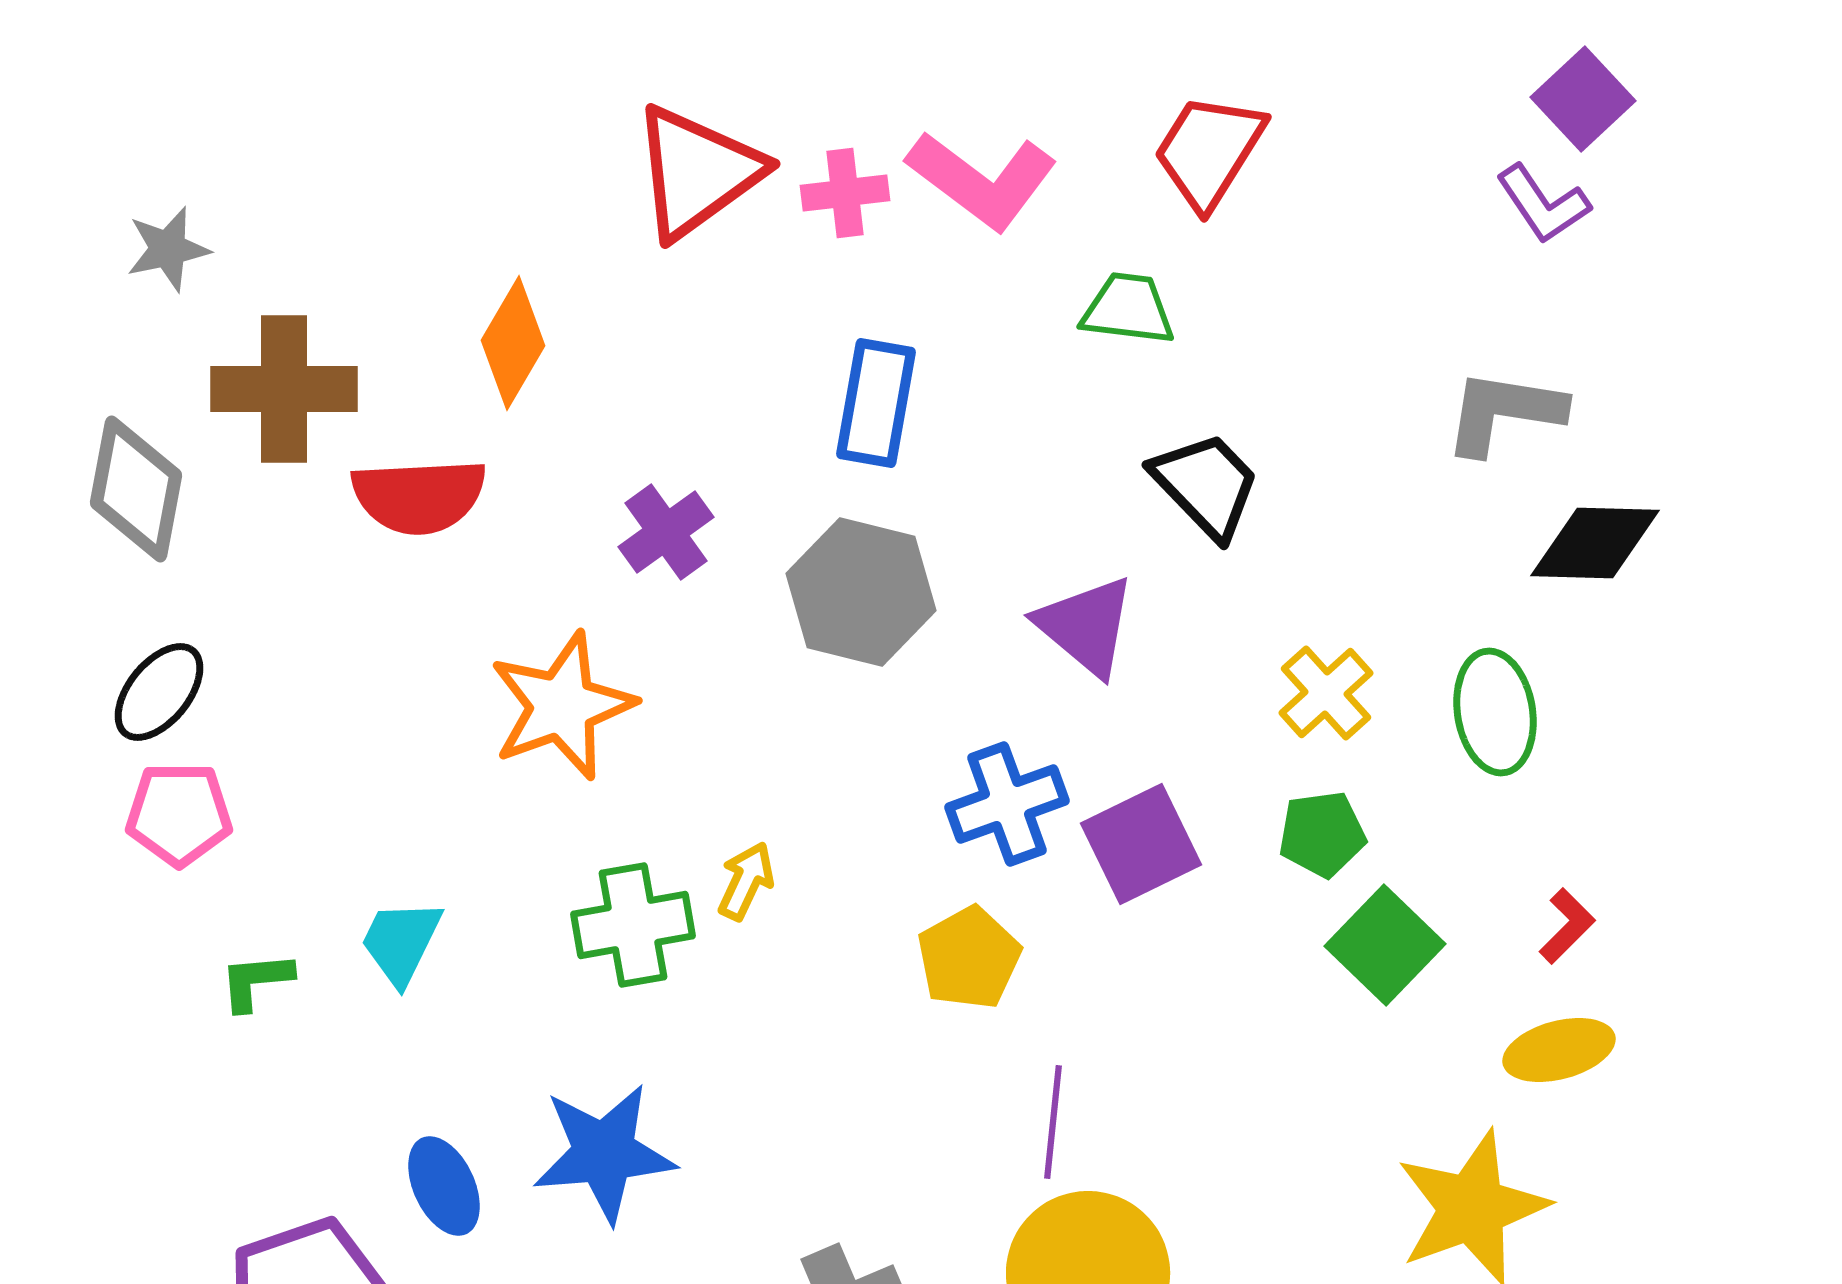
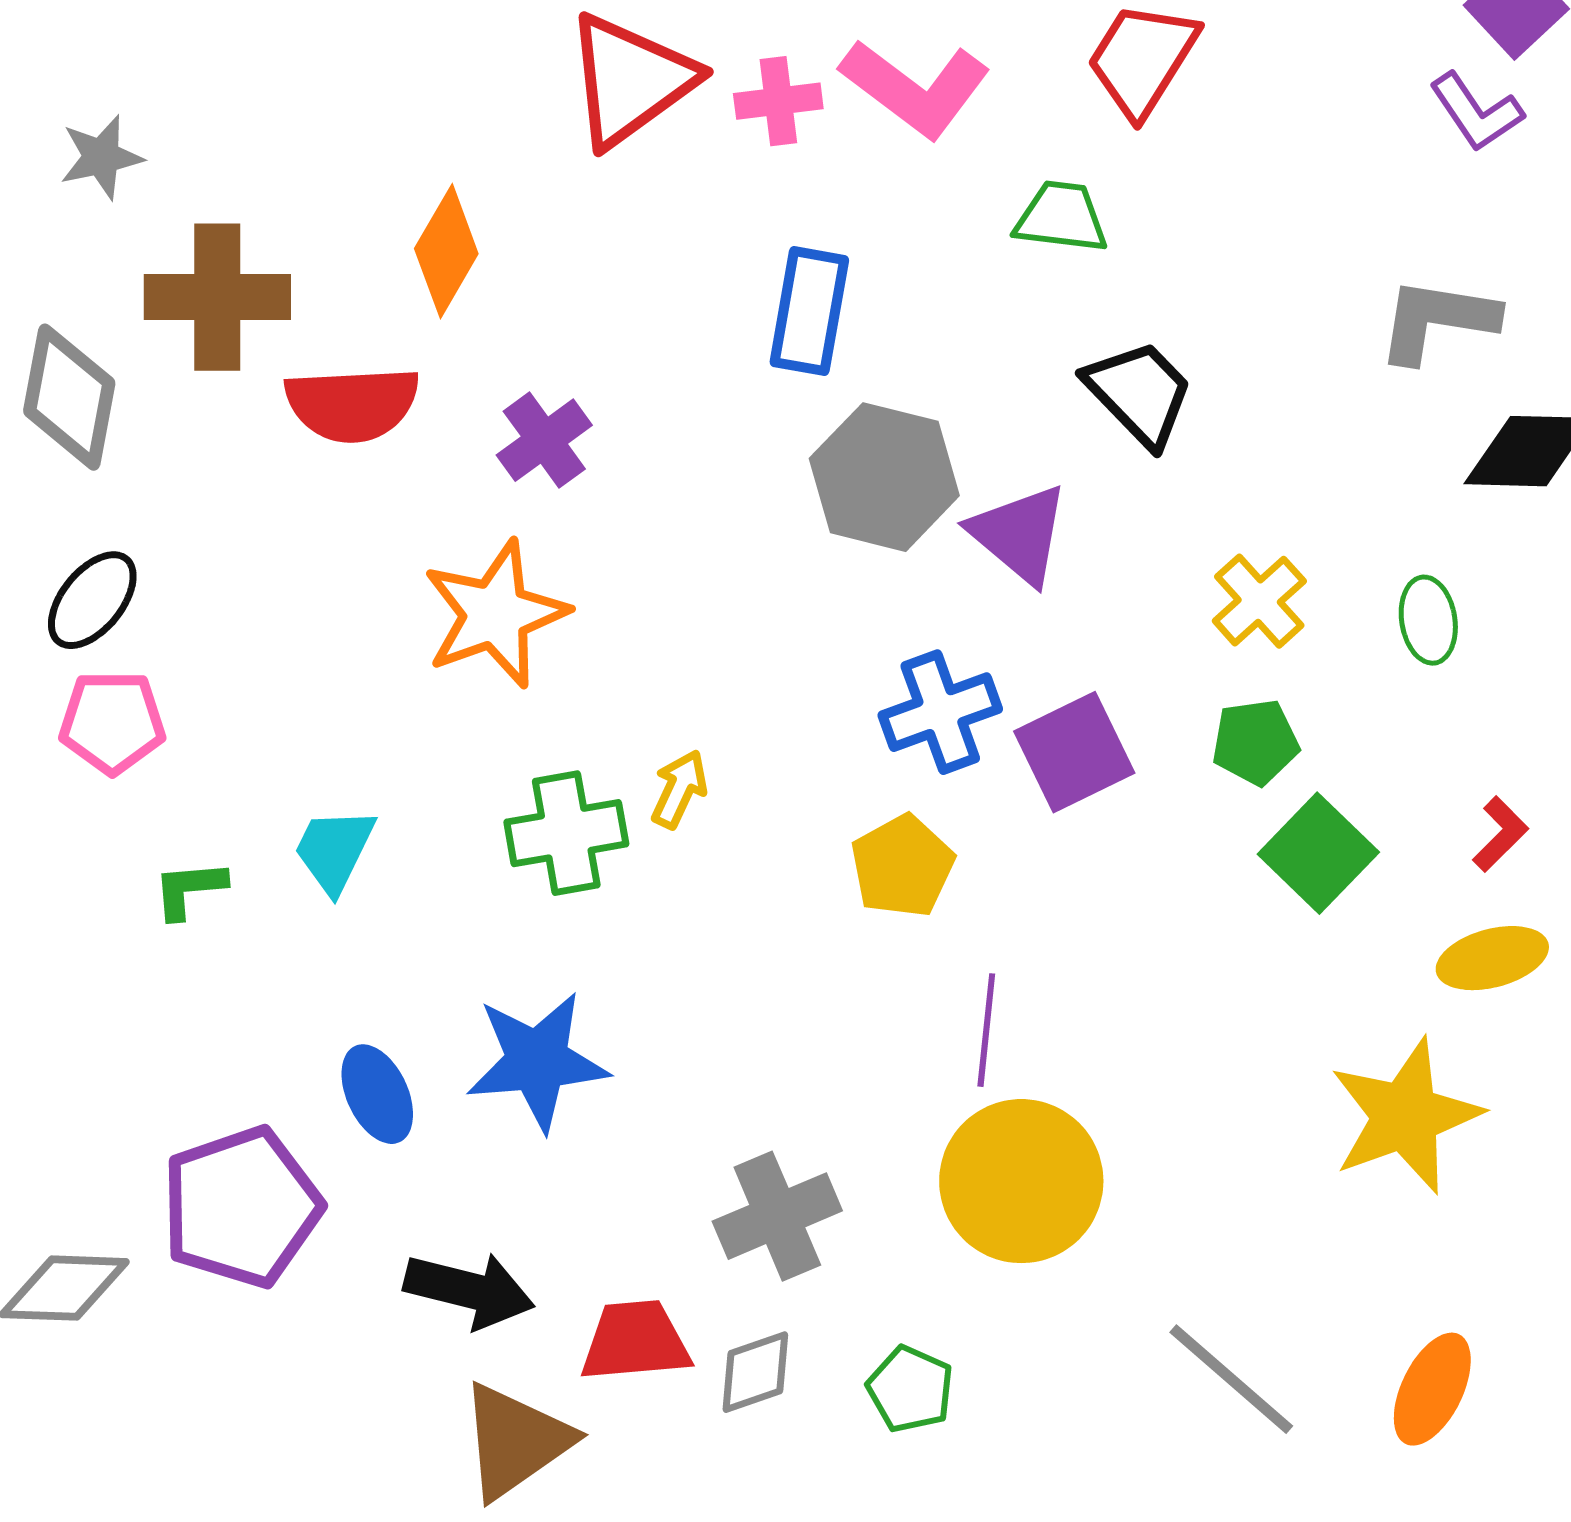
purple cross: (666, 532) -> (544, 440), moved
gray hexagon: (861, 592) -> (884, 477), moved
green ellipse: (1495, 712) -> (1428, 620), size x0.7

